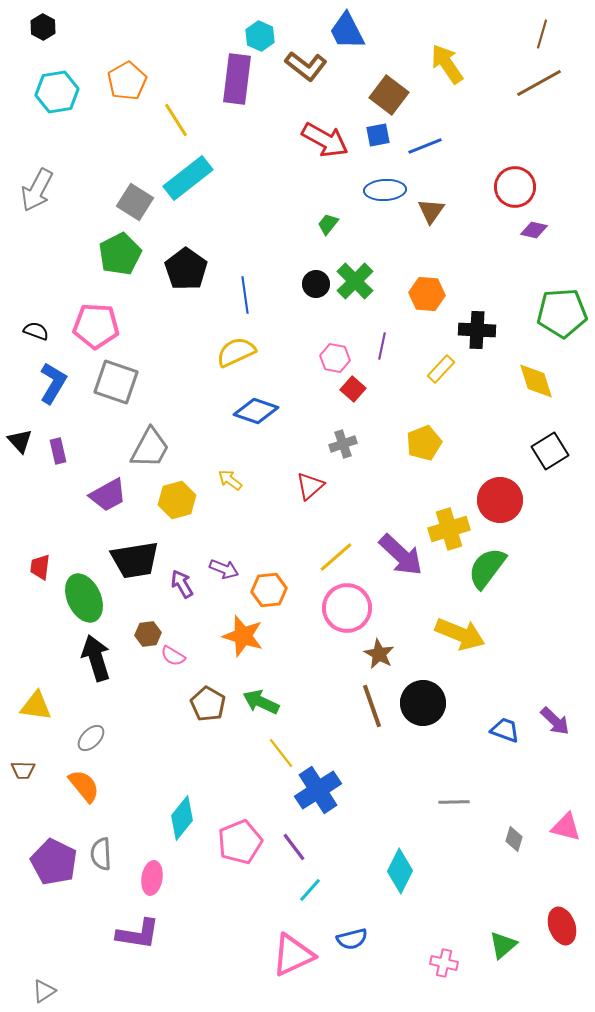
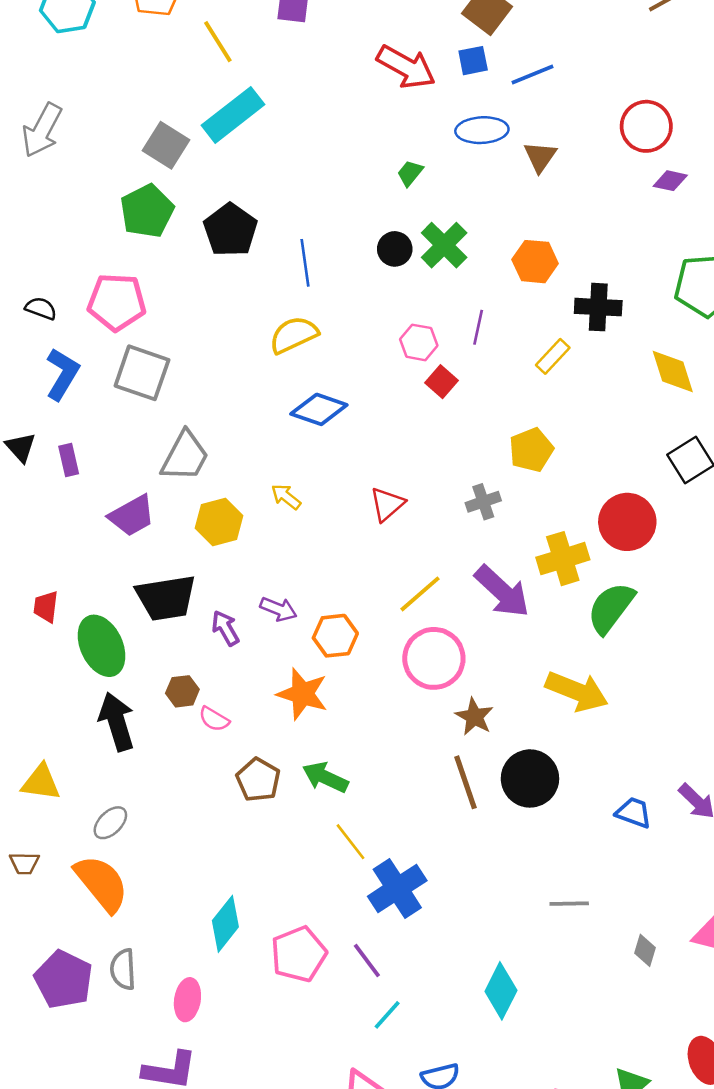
gray cross: (343, 444) -> (483, 502), moved
orange semicircle: (84, 786) -> (102, 883), size x1.4

